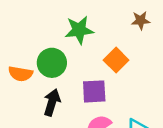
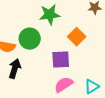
black arrow: (52, 102) -> (15, 69), moved

